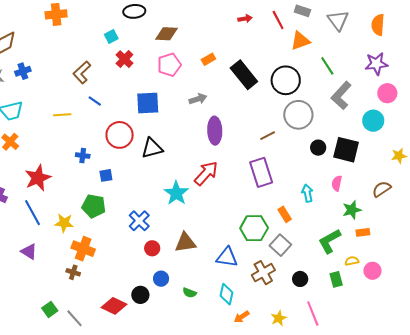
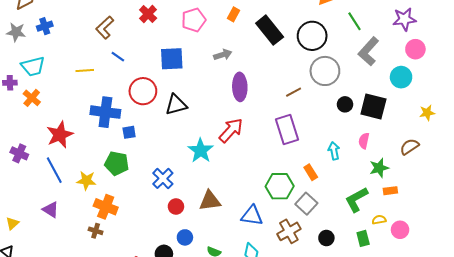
orange rectangle: (208, 59) -> (234, 14), turned -32
blue cross: (83, 156) -> (105, 112), size x2.0

